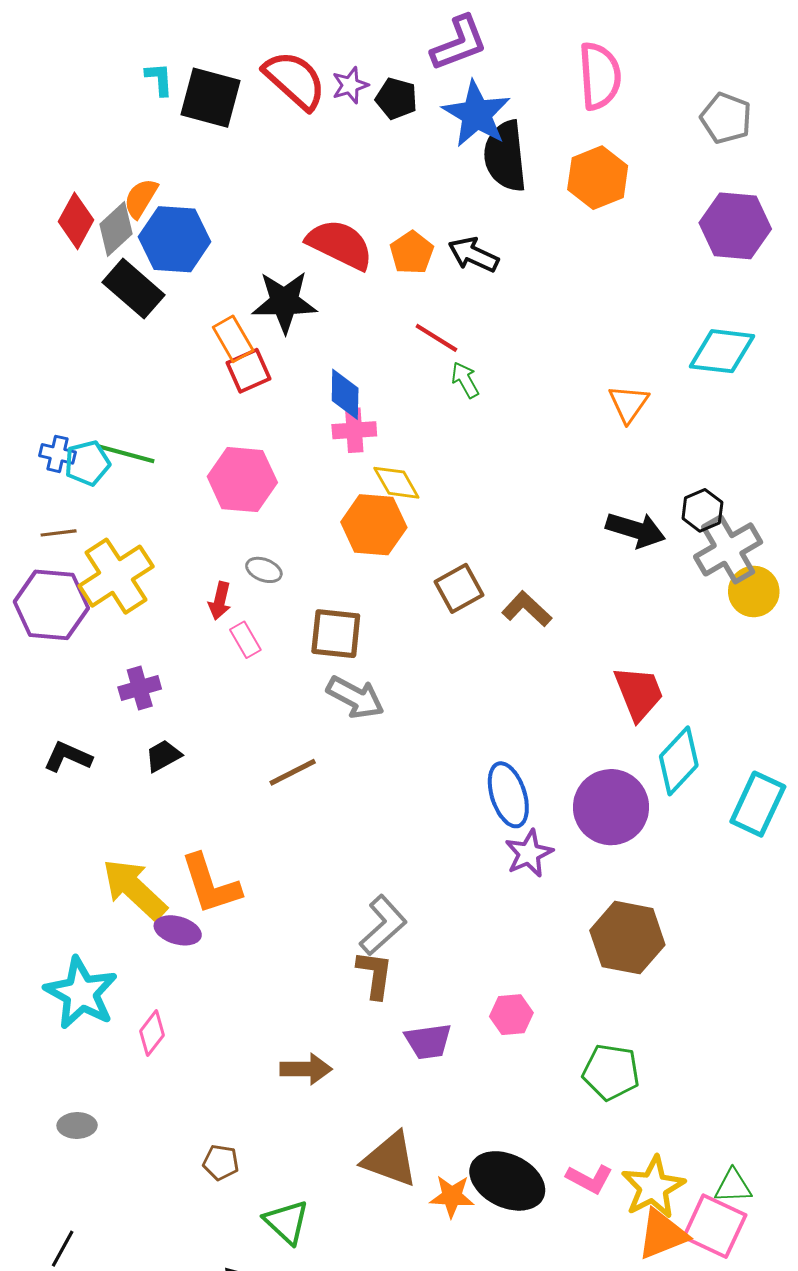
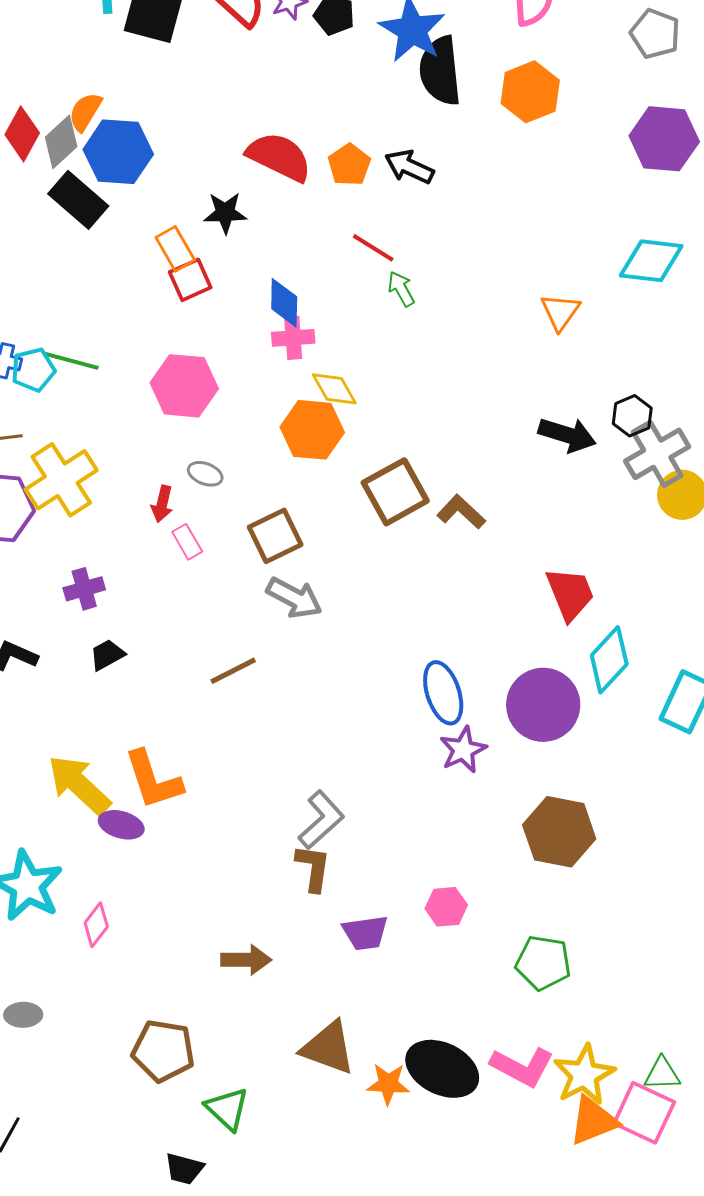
black star: (284, 302) -> (225, 213), size x0.7
brown square: (459, 588) -> (395, 492), size x1.4
brown square: (336, 634) -> (275, 536), turned -32
brown pentagon: (221, 1162) -> (163, 1051), size x1.8
pink L-shape: (589, 1179) -> (522, 1067), size x1.4

